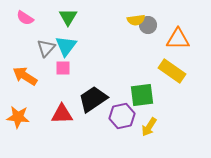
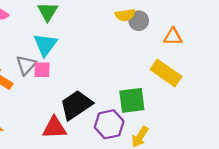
orange triangle: (178, 39) -> (173, 37), size x0.7
gray triangle: (46, 48) -> (26, 65), moved
red triangle: (62, 114) -> (54, 128), moved

